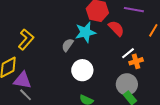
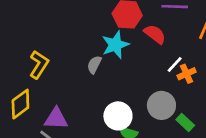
white circle: (82, 70) -> (118, 116), moved
purple triangle: (22, 80) -> (56, 119), moved
gray circle: (127, 84) -> (161, 105), moved

